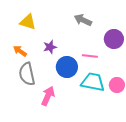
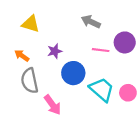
pink line: (90, 56) -> (101, 50), moved
cyan trapezoid: (93, 82) -> (102, 89), turned 30
pink arrow: (48, 96) -> (52, 105), turned 120

